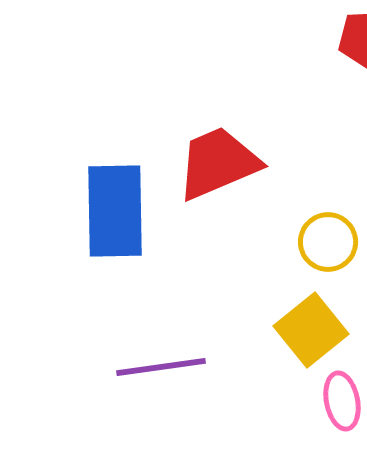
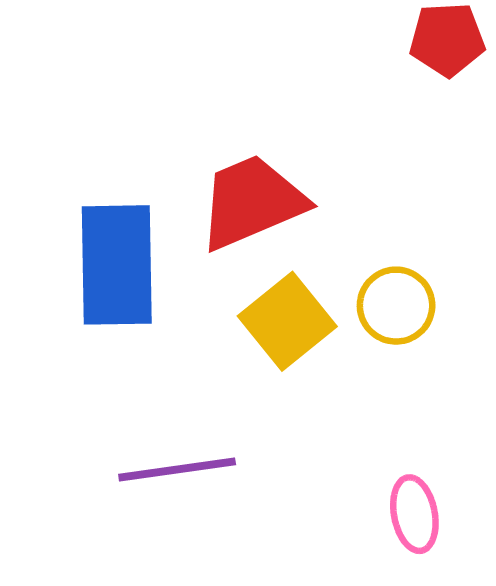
yellow square: (311, 330) -> (287, 321), moved

